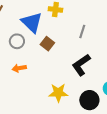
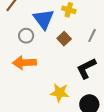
brown square: (47, 44) -> (64, 39), moved
orange arrow: (19, 68) -> (24, 63), size x1.6

